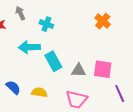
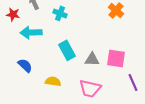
cyan arrow: (29, 47) -> (31, 32), moved
blue semicircle: (13, 87) -> (25, 65), moved

